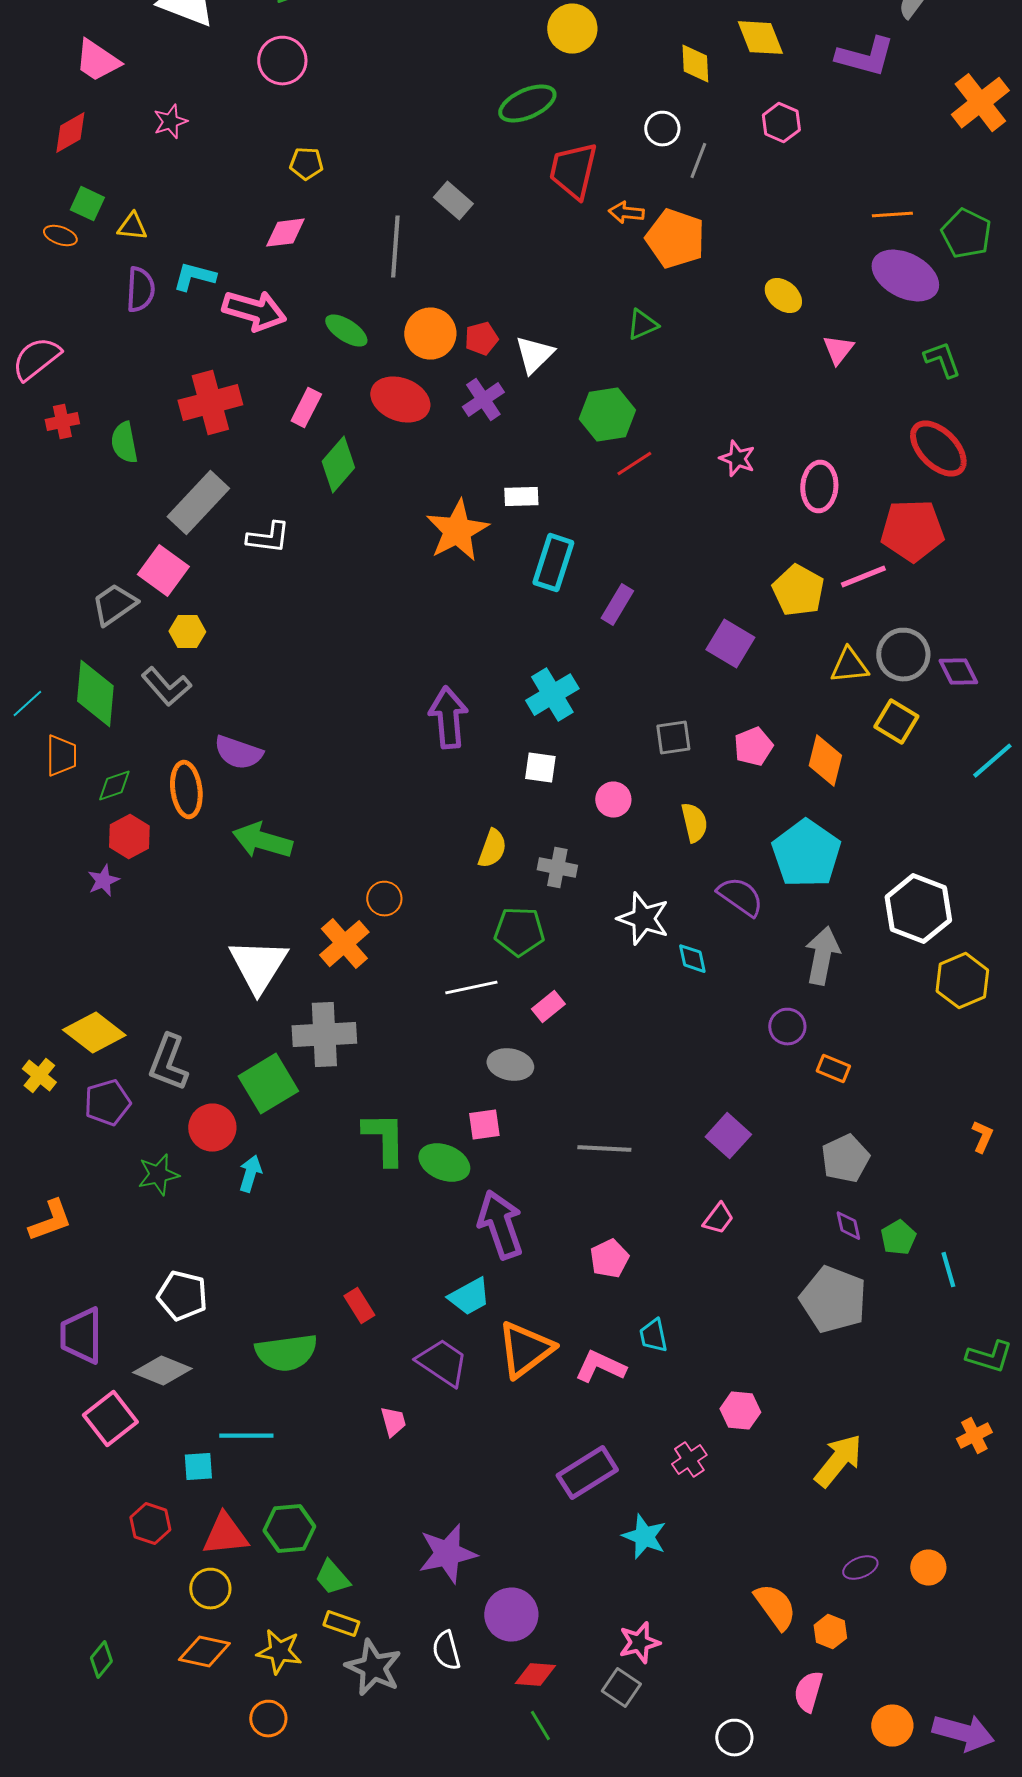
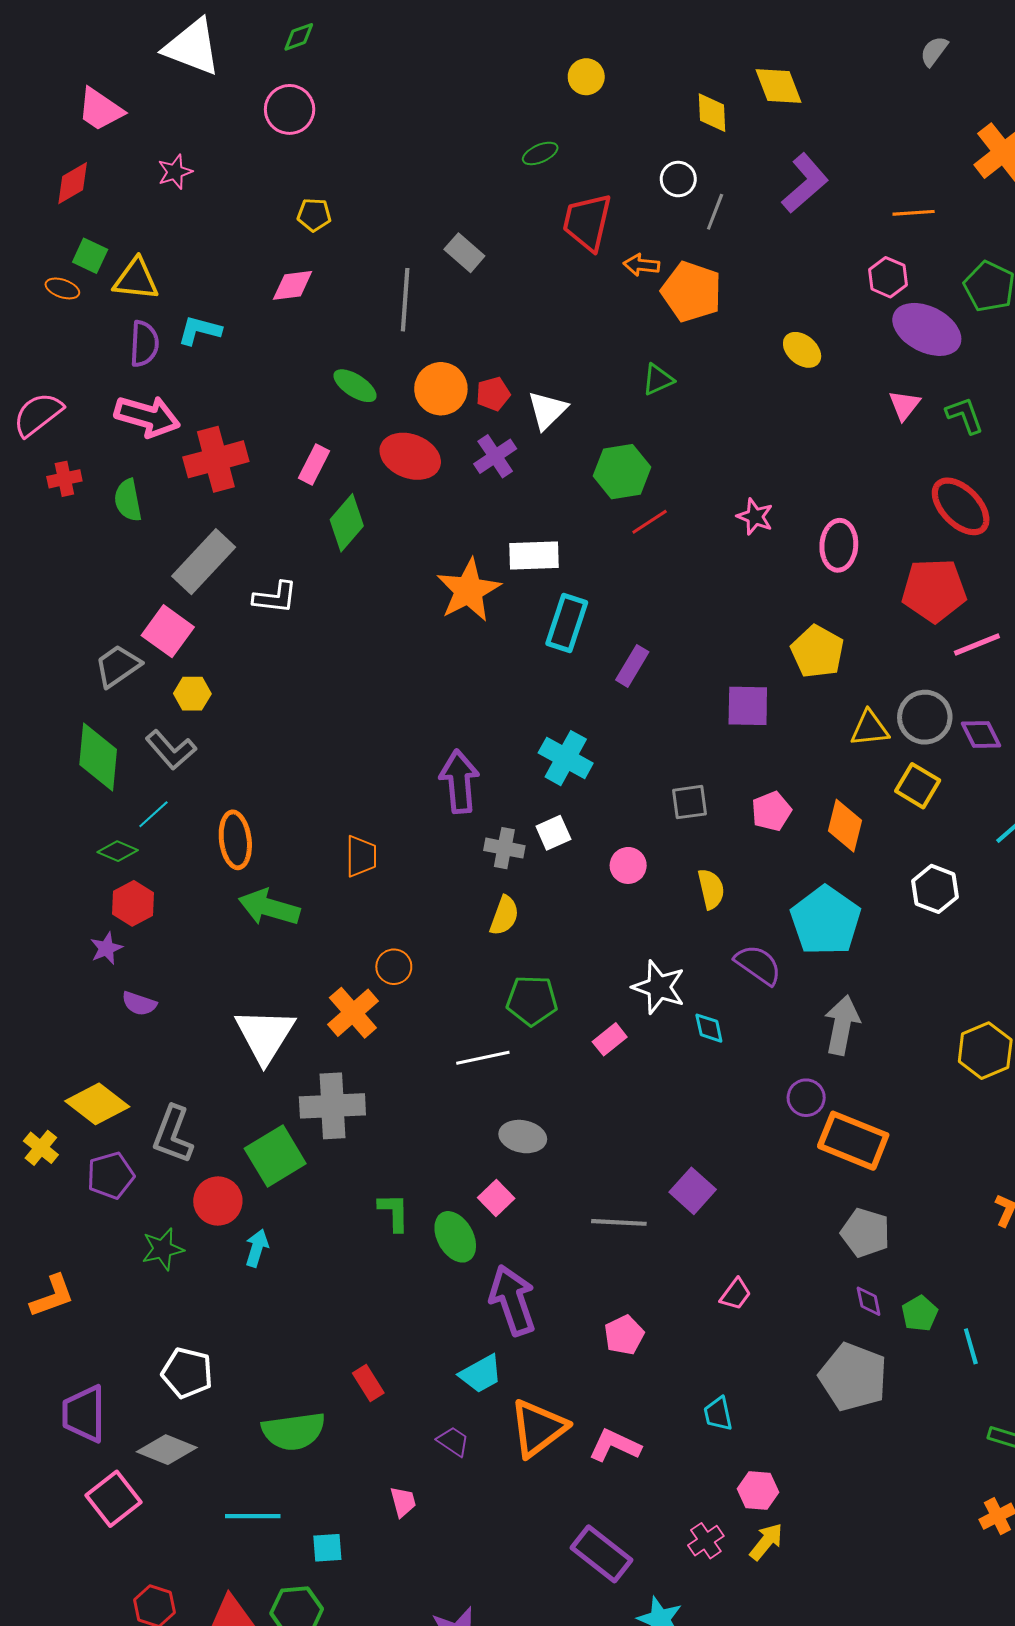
yellow circle: (572, 29) -> (586, 77), size x0.7
purple L-shape: (865, 57) -> (805, 183), moved, turned -56
green ellipse: (527, 104) -> (540, 153), size x0.6
pink hexagon: (781, 123) -> (888, 277), moved
orange line: (892, 215) -> (914, 213), moved
yellow triangle: (132, 227) -> (136, 279), size x1.5
pink arrow: (254, 311) -> (147, 416), moved
pink triangle: (838, 350) -> (904, 405), moved
white rectangle: (521, 497) -> (534, 555), size x1.4
pink line: (863, 577) -> (977, 644), moved
purple square: (730, 644) -> (748, 706), turned -30
cyan cross: (552, 695) -> (566, 758), turned -30
cyan line: (27, 704) -> (153, 814), moved
purple semicircle: (238, 753) -> (139, 1004), moved, size x0.7
orange trapezoid: (61, 756) -> (361, 856), moved
white square: (540, 768) -> (553, 833), turned -32
green diamond: (114, 786) -> (118, 851), turned 42
orange ellipse: (186, 790) -> (235, 840), moved
gray cross: (557, 868) -> (504, 848), moved
white hexagon: (918, 909) -> (935, 889), moved, size x0.7
pink rectangle: (548, 1007) -> (610, 1039), moved
orange rectangle: (833, 1069) -> (853, 1141), size x2.0
pink square: (484, 1125) -> (496, 1198), turned -36
purple square: (728, 1136) -> (693, 1191), moved
green L-shape: (384, 1139) -> (394, 1212), size x0.7
gray pentagon: (845, 1159) -> (865, 1233), turned -30
green ellipse: (444, 1163) -> (455, 1237), turned 39
cyan trapezoid: (653, 1336) -> (718, 1414), moved
purple trapezoid: (442, 1363) -> (453, 1441), size x0.6
yellow arrow: (838, 1461) -> (766, 1542), moved, size x0.7
cyan square: (198, 1467) -> (327, 1548), moved
purple rectangle: (587, 1473) -> (602, 1554), turned 70

